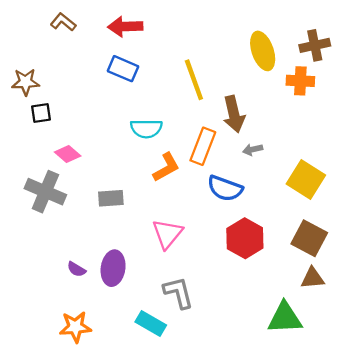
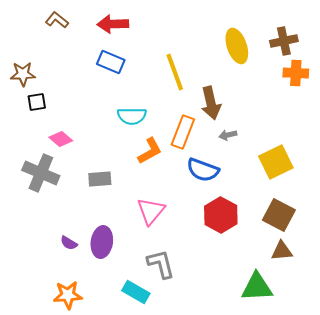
orange cross: (300, 81) -> (296, 73), moved
yellow square: (306, 179) -> (276, 162), turned 32

